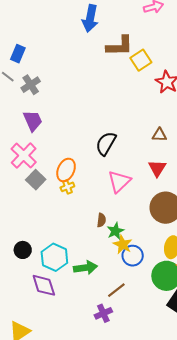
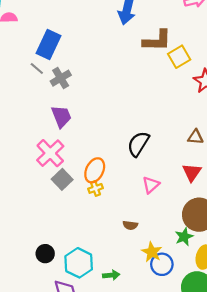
blue rectangle: (18, 54) -> (48, 45), size x1.5
pink triangle: (119, 181) -> (151, 185), size x0.7
brown semicircle: (101, 220) -> (130, 225), turned 88
green star: (115, 231) -> (184, 237), moved
green arrow: (85, 268) -> (111, 275), size x0.7

